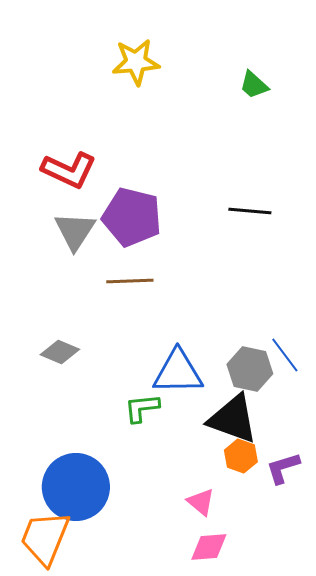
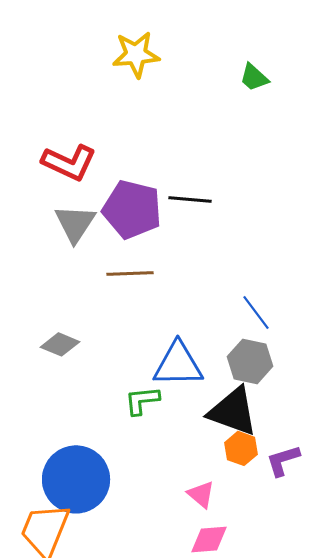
black line: (250, 211) -> (190, 199), moved
blue line: (285, 355) -> (256, 312), moved

